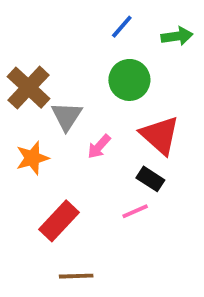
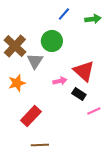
green circle: (129, 80) -> (52, 41), moved
pink arrow: (99, 147) -> (60, 81), moved, turned -144
pink line: (135, 211) -> (94, 111), moved

